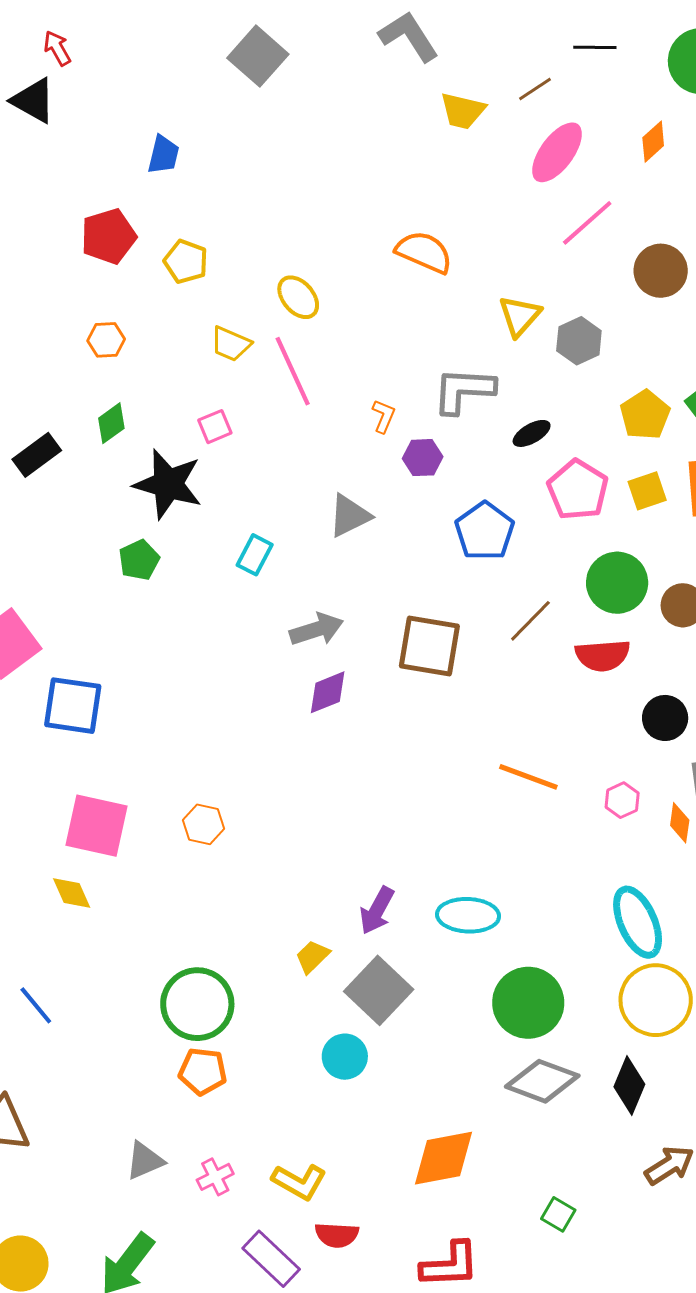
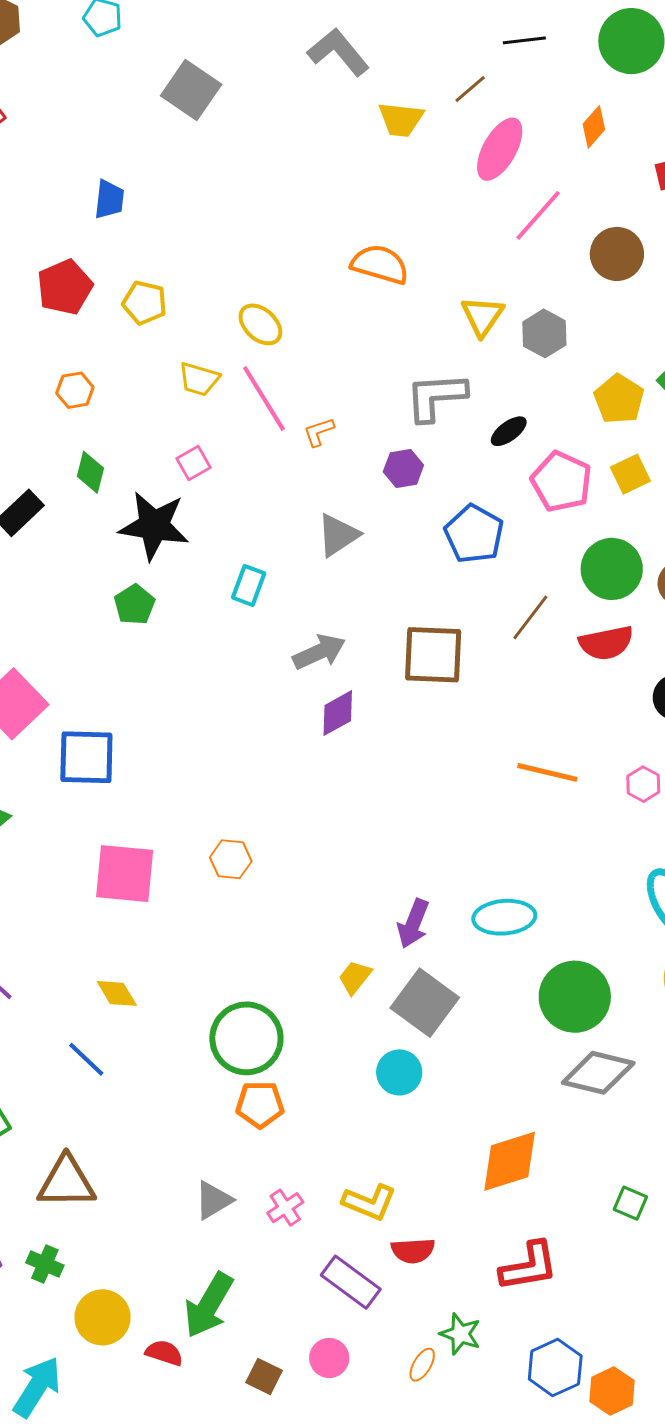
orange L-shape: (384, 416) -> (319, 432), moved, turned -124
green diamond: (111, 423) -> (90, 472), turned -33
yellow diamond: (72, 893) -> (117, 993), moved

